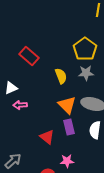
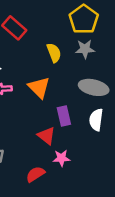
orange triangle: (67, 105) -> (39, 87), moved
red triangle: (47, 137) -> (47, 136), moved

